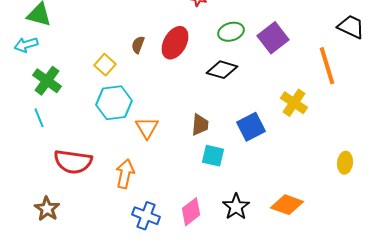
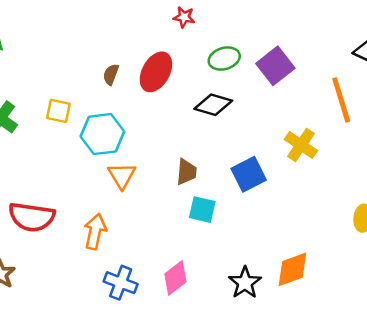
yellow square: (105, 65) -> (58, 111), moved, turned -30
cyan hexagon: (114, 103) -> (102, 134), moved
orange diamond: (287, 205) -> (292, 269), turned -40
black star: (236, 207) -> (245, 283), moved

